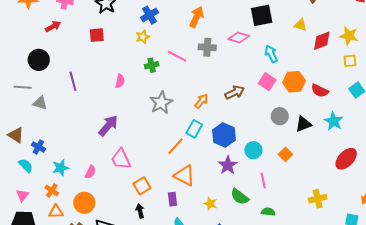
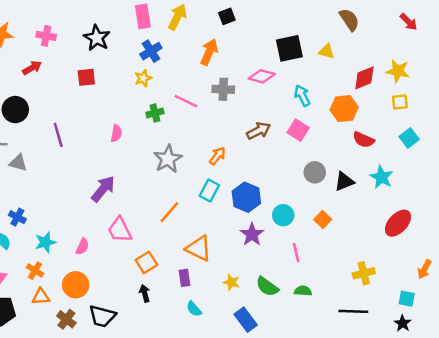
yellow triangle: (300, 25) -> (327, 51), moved
orange hexagon: (294, 82) -> (344, 109), moved
brown arrow: (235, 92) -> (259, 131), moved
orange line: (176, 146) -> (169, 212), moved
green semicircle: (240, 197) -> (267, 287), moved

